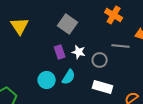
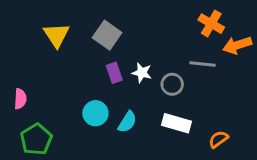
orange cross: (114, 15) -> (211, 24), moved
gray square: (68, 24) -> (107, 35), moved
cyan semicircle: (69, 77) -> (127, 122), moved

